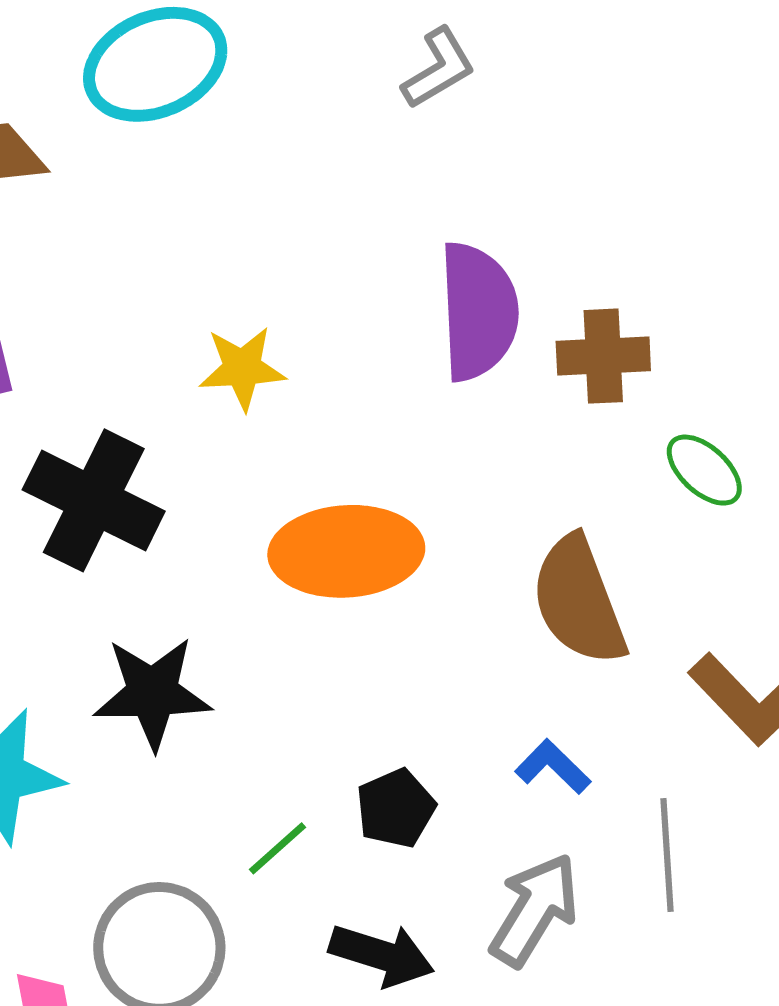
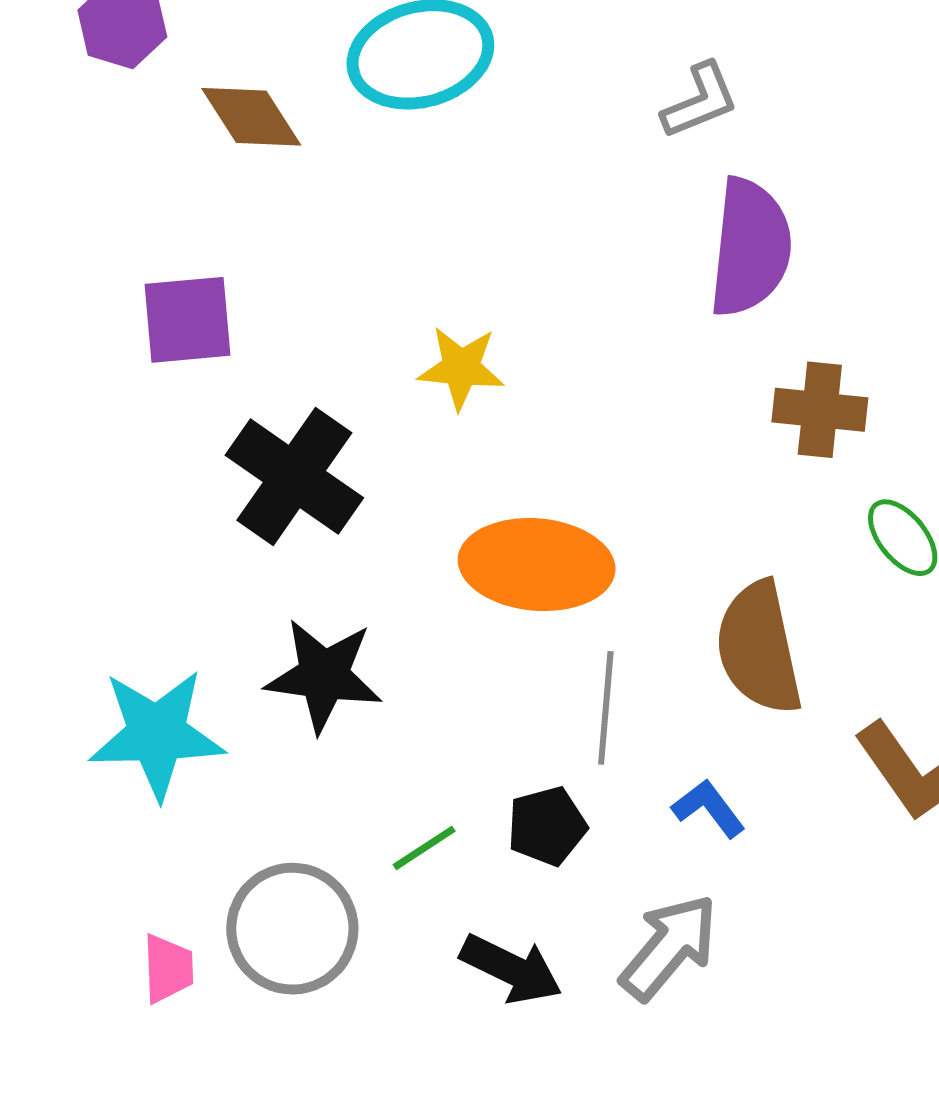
purple semicircle: (478, 311) -> (750, 247), moved
gray line: (667, 855) -> (606, 708), moved

